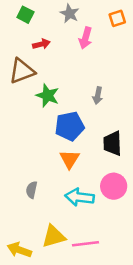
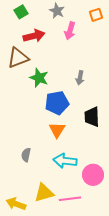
green square: (25, 15) -> (21, 12), turned 32
red arrow: (41, 44) -> (34, 36), size x1.5
pink circle: (114, 186) -> (93, 175), moved

